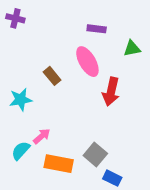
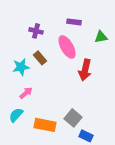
purple cross: (15, 18) -> (36, 31), moved
cyan star: (21, 100) -> (21, 67), moved
pink arrow: (42, 136) -> (26, 93), moved

